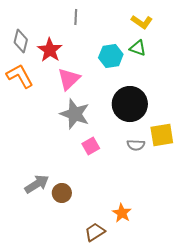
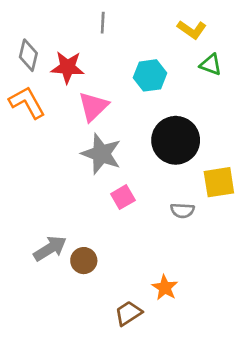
green triangle: (138, 48) -> (211, 65), moved
red star: (50, 50) -> (68, 67), turned -30
gray semicircle: (136, 145) -> (182, 211), moved

